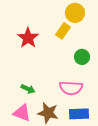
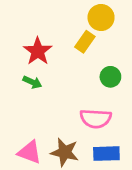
green arrow: (28, 89) -> (32, 82), moved

